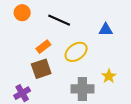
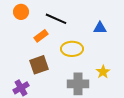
orange rectangle: (43, 47) -> (41, 36), moved
yellow ellipse: (76, 52) -> (72, 49), turned 35

